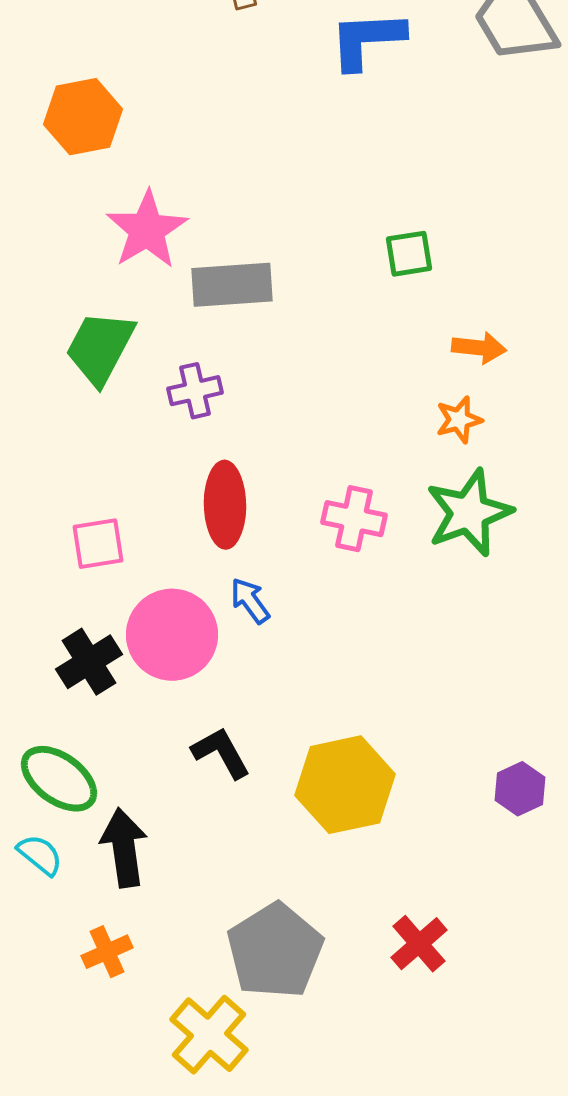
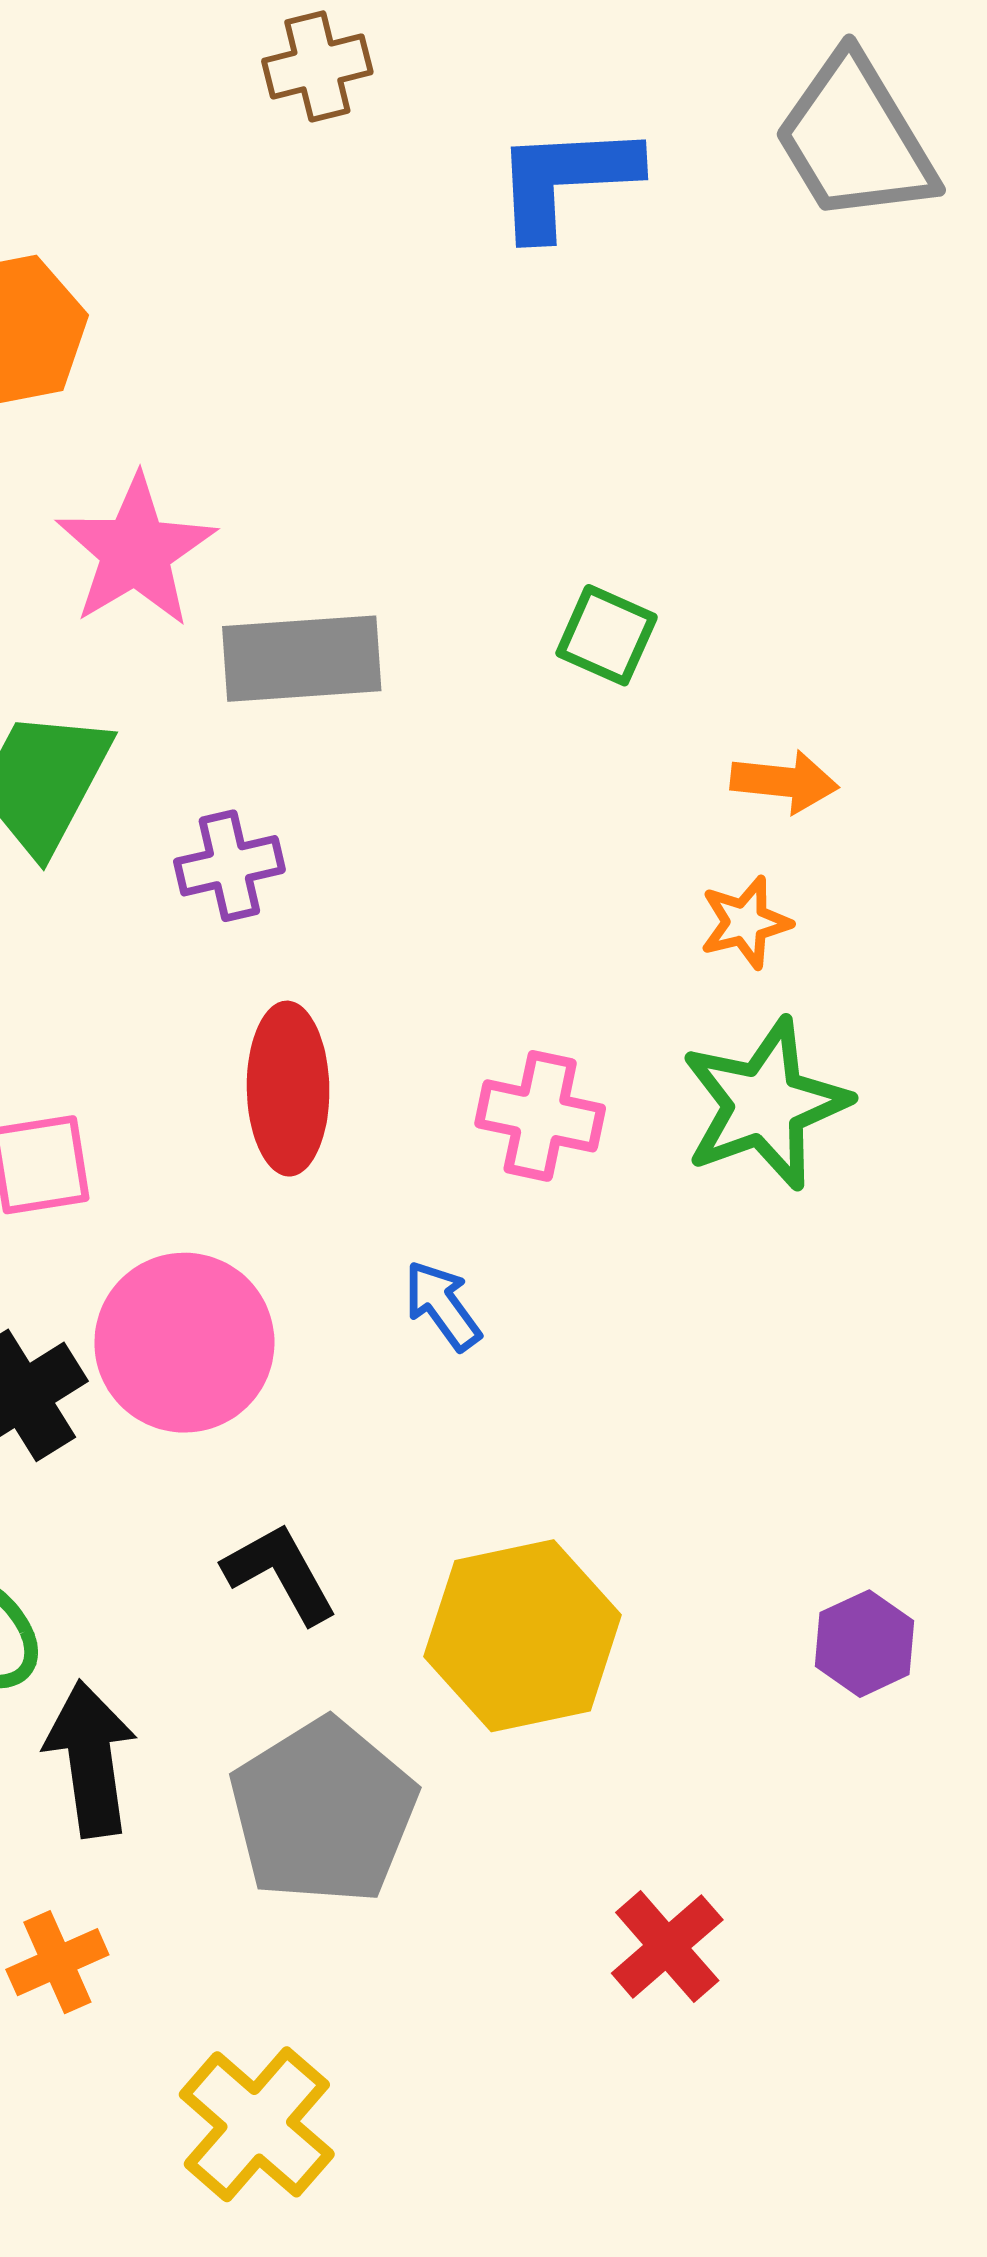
green square: (409, 254) -> (607, 635), moved, turned 33
blue arrow: (250, 601) -> (442, 1305), moved
gray pentagon: (275, 951) -> (323, 1812), moved

